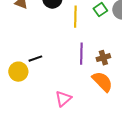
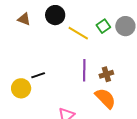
yellow line: (75, 17) -> (78, 33), turned -60

